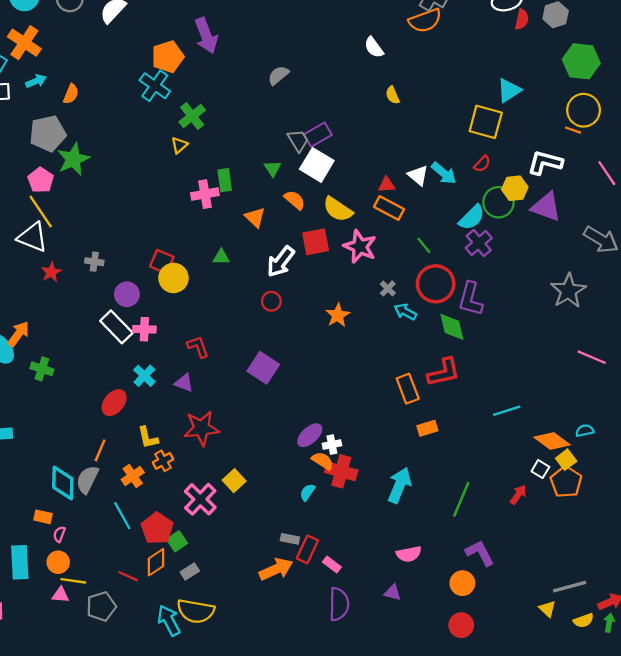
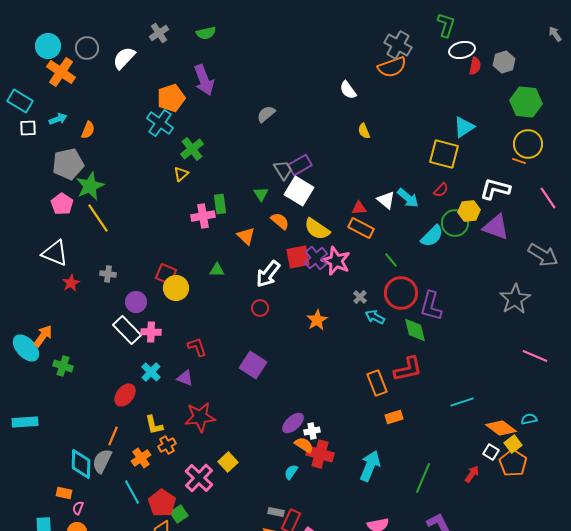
orange cross: (24, 43) -> (61, 72), moved
yellow line: (41, 212) -> (98, 218), moved
purple cross: (479, 243) -> (316, 258), moved

